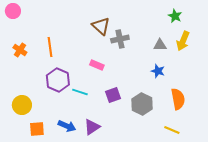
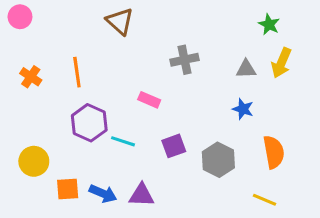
brown triangle: (101, 26) -> (120, 21), moved
purple triangle: (92, 127) -> (141, 195), turned 36
orange square: (37, 129) -> (68, 189), moved

